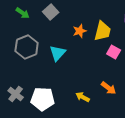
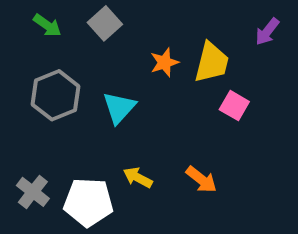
orange arrow: (109, 88) -> (201, 180), moved
yellow arrow: (83, 97) -> (138, 178), moved

